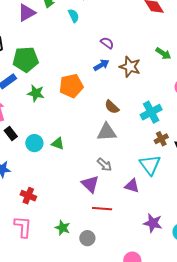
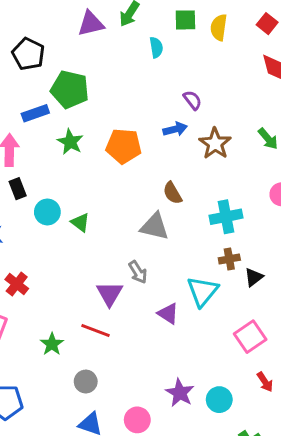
red line: (102, 209) -> (96, 331), moved
purple star: (153, 223) -> (180, 393), moved
gray circle: (87, 238) -> (86, 382), moved

